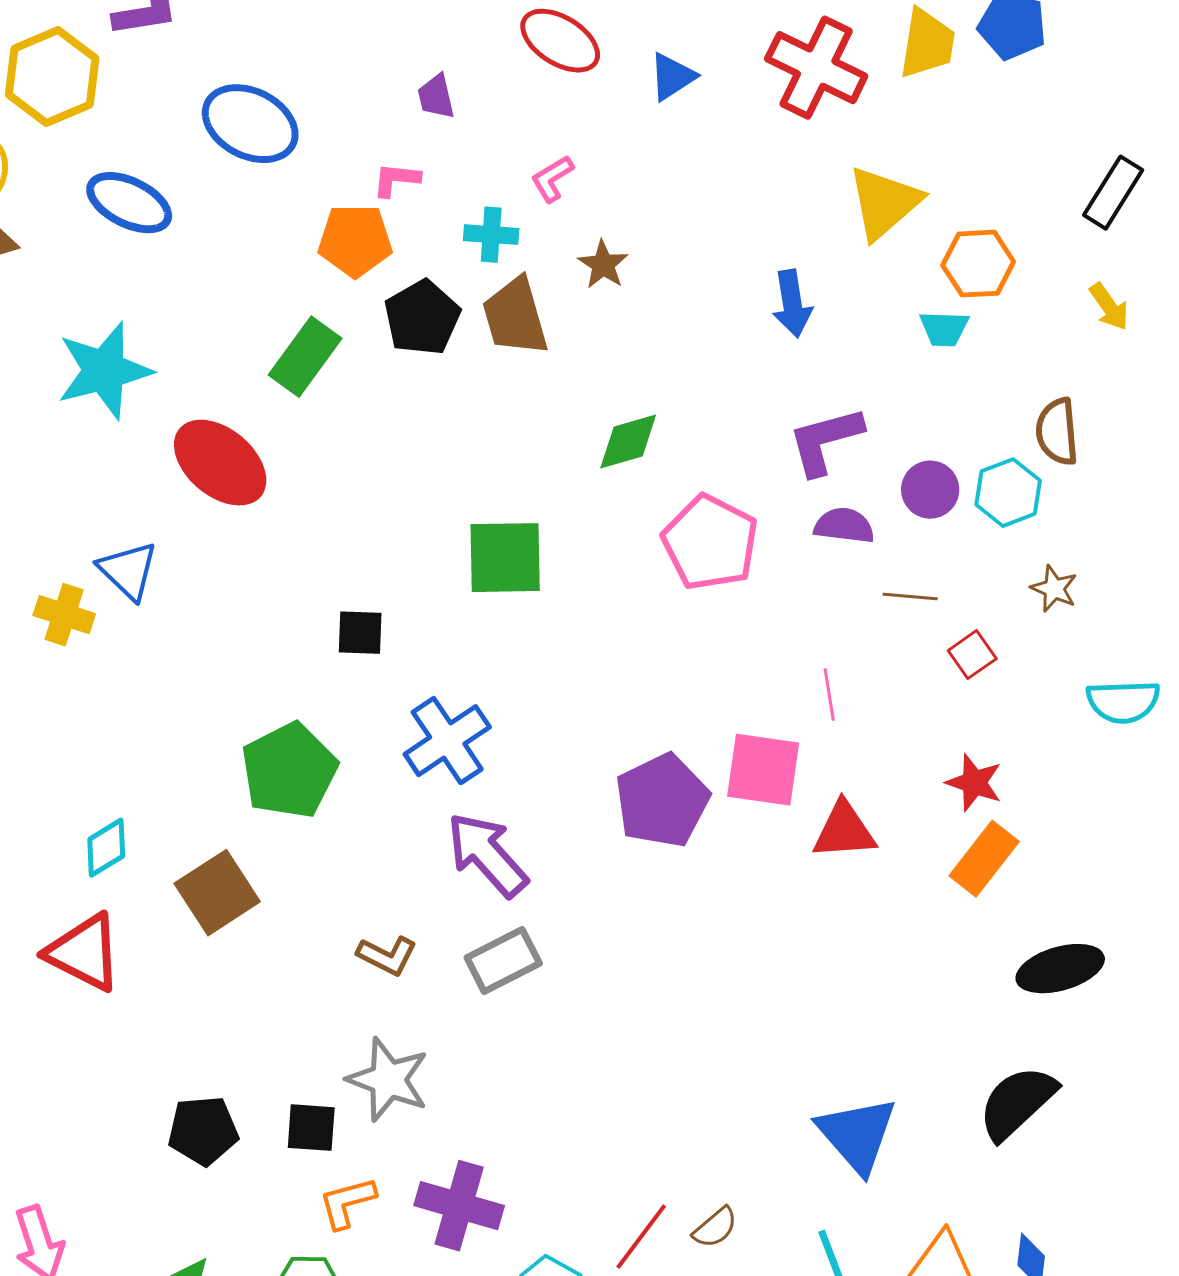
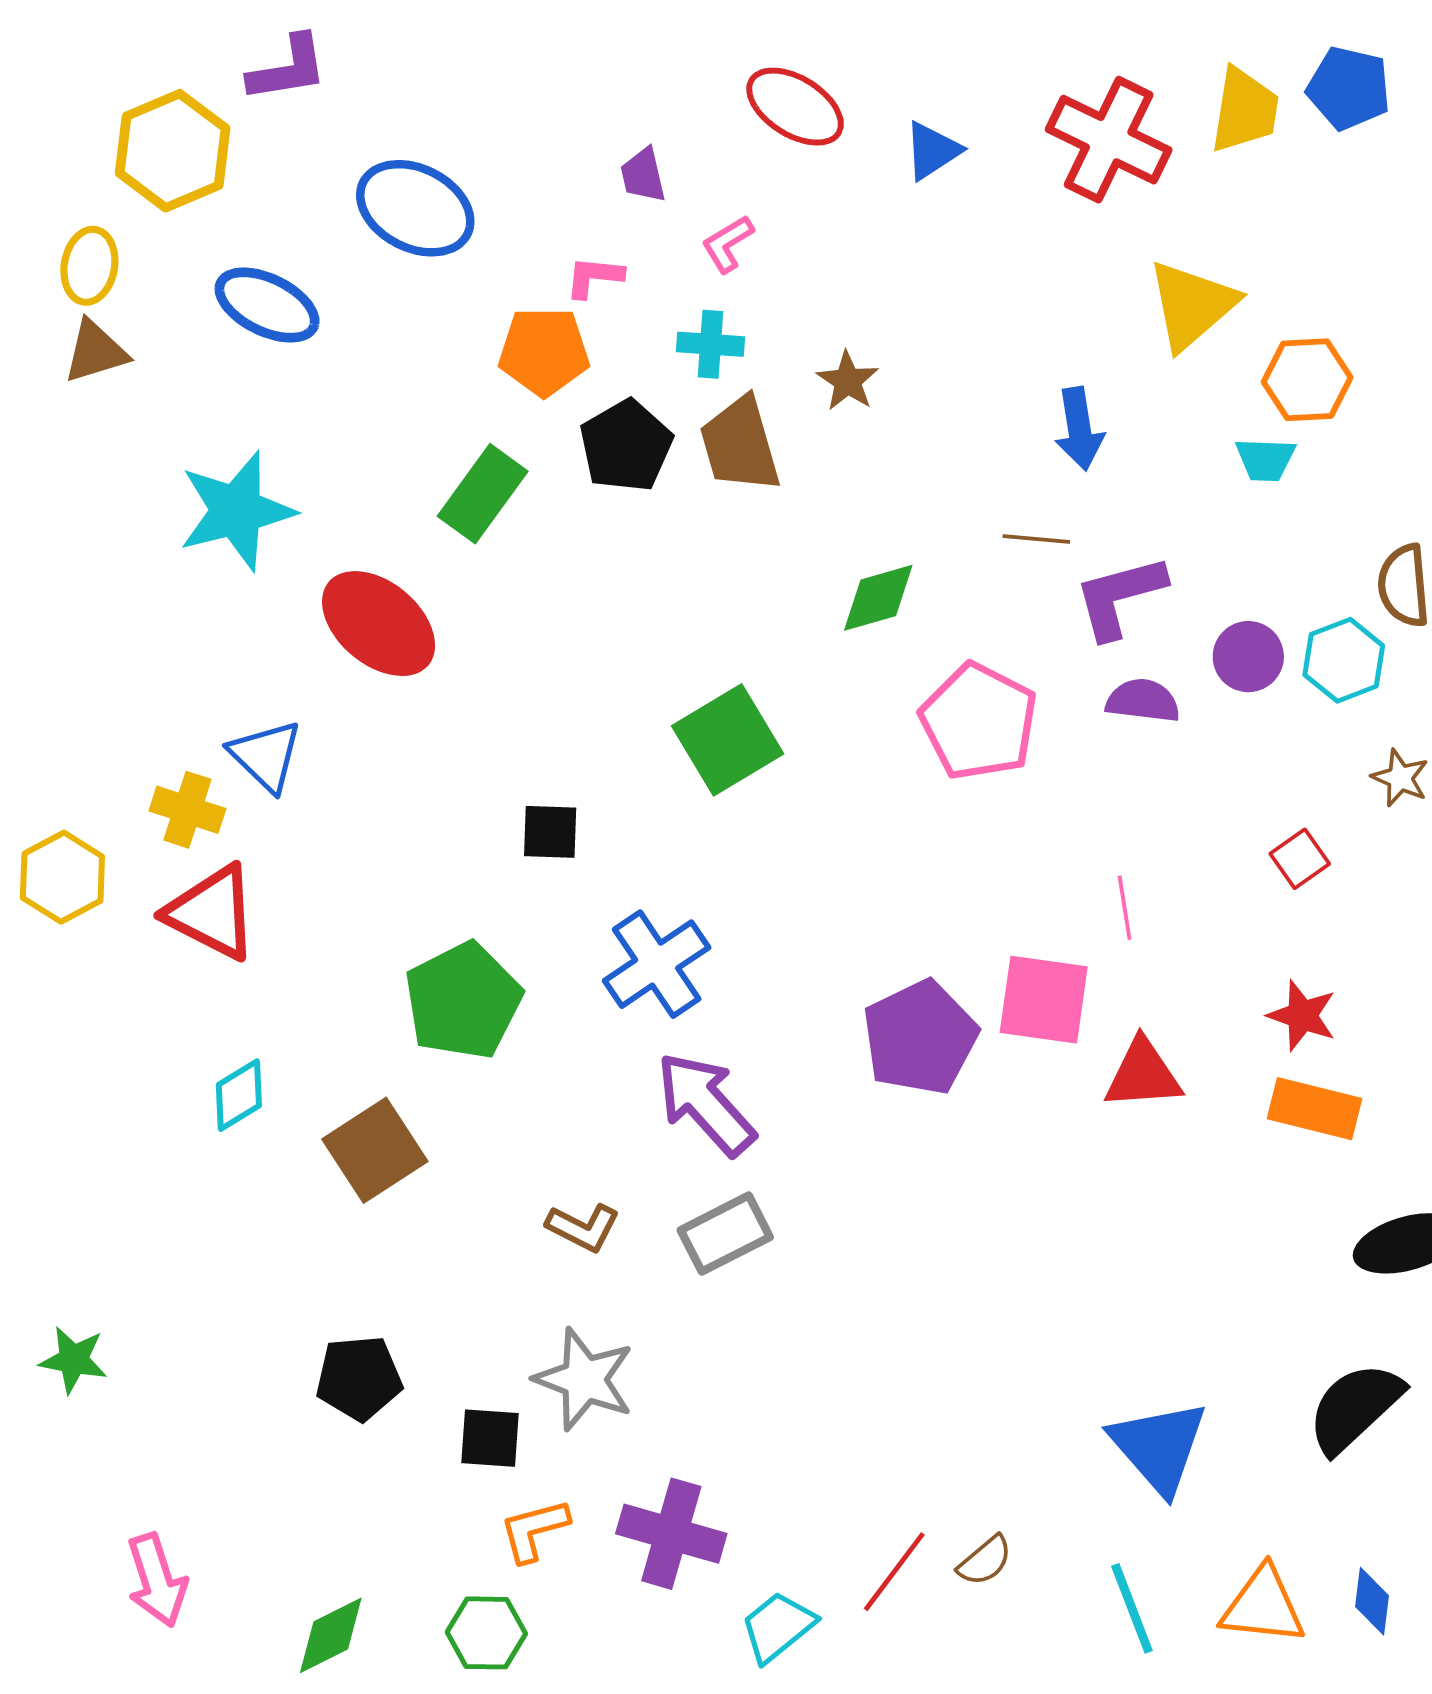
pink L-shape: (552, 179) -> (728, 244), moved
green square: (505, 558) -> (728, 740), turned -30
brown line: (910, 597) -> (1036, 539), moved
orange rectangle: (984, 859) -> (1314, 1109), turned 66
red triangle: (84, 953) -> (212, 913), moved
black pentagon: (203, 1131) -> (359, 1378), moved

